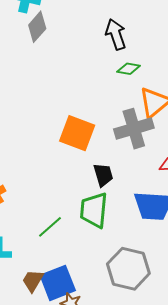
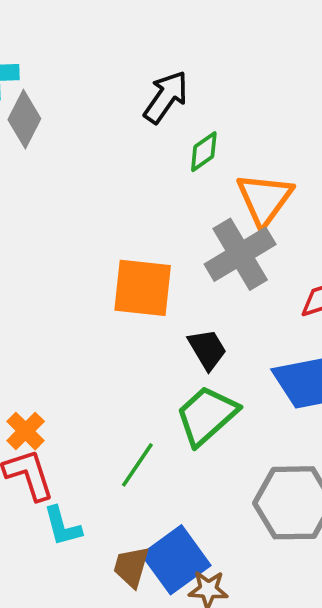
black arrow: (116, 34) -> (166, 97), turned 68
green diamond: (129, 69) -> (204, 152), turned -30
green trapezoid: (94, 210) -> (207, 416), turned 57

